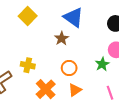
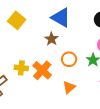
orange circle: (69, 68) -> (69, 59), moved
orange cross: (46, 89) -> (42, 70), moved

